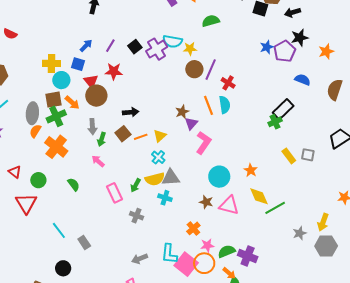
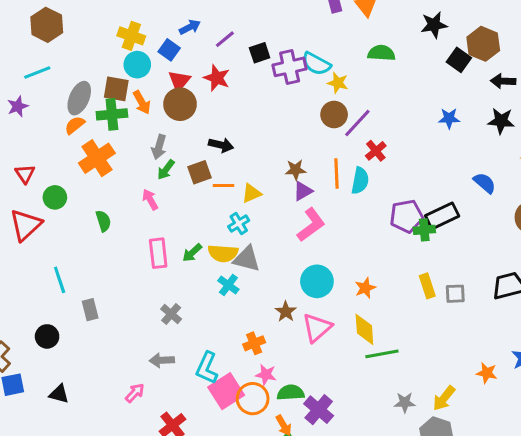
purple pentagon: (285, 51) -> (407, 216), moved
gray square: (308, 155) -> (455, 294), turned -32
pink triangle: (229, 205) -> (317, 328), turned 45
gray cross: (137, 216) -> (171, 314), moved

